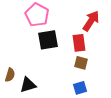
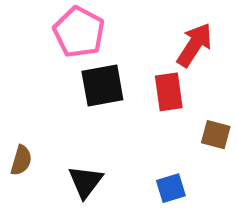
brown square: (81, 63) -> (216, 135), moved
black triangle: (28, 85) -> (85, 182), moved, turned -36

